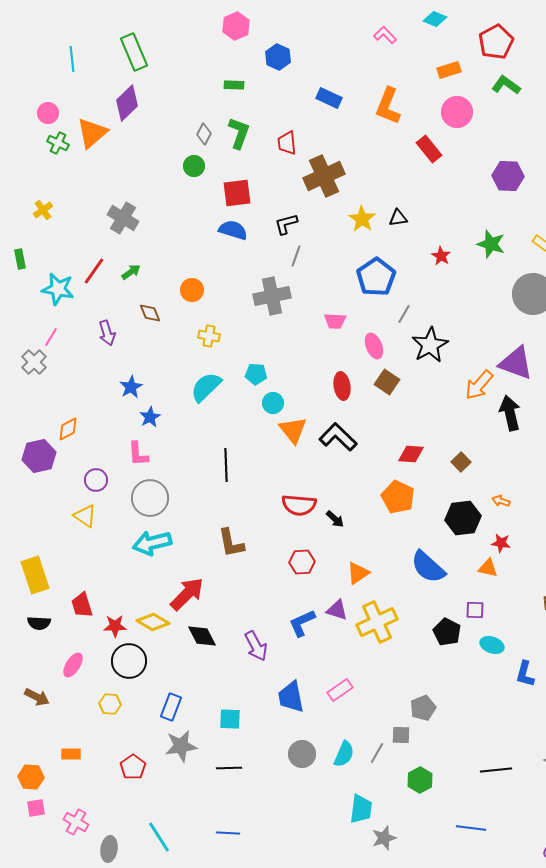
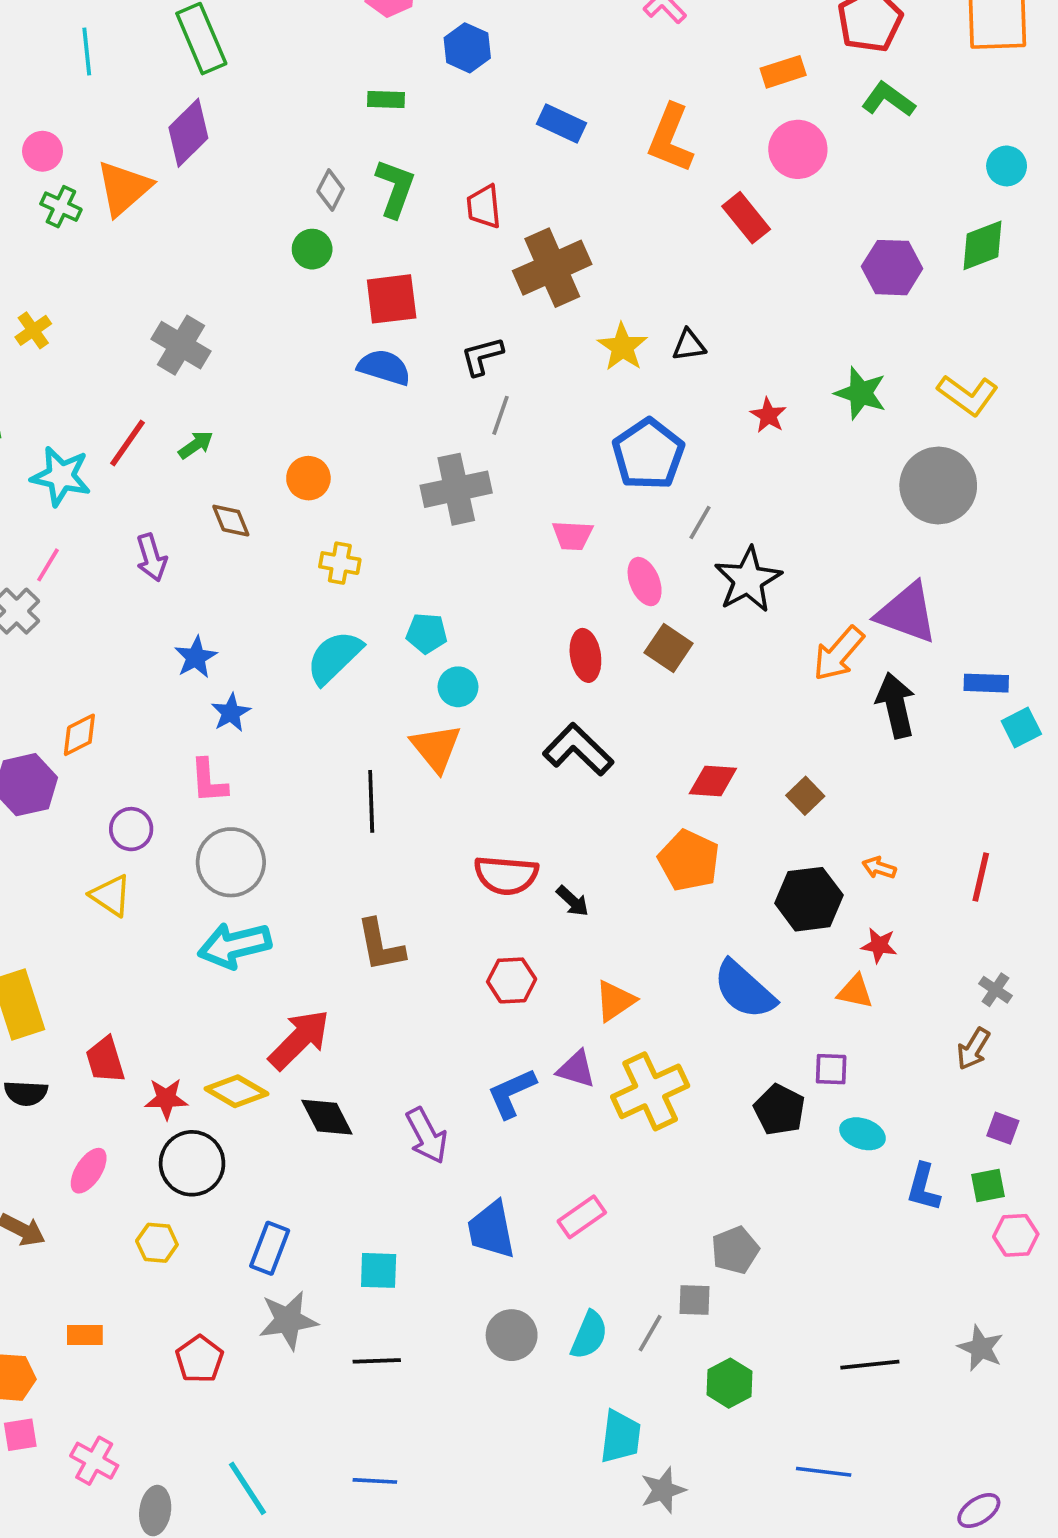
orange triangle: (293, 430) -> (436, 748), moved

